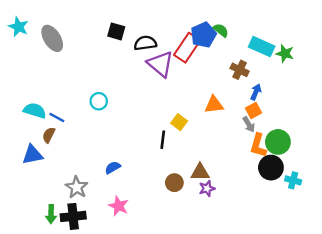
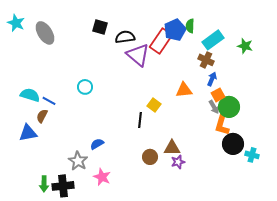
green semicircle: (221, 30) -> (190, 26), turned -128
cyan rectangle: (262, 47) -> (213, 40), moved, turned -60
blue arrow: (256, 92) -> (212, 79), moved
green circle: (278, 142) -> (229, 107), moved
gray star: (77, 187) -> (78, 161), moved

